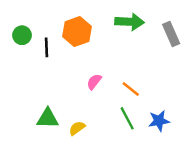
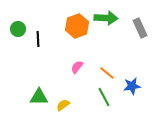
orange hexagon: (77, 32) -> (77, 26), moved
blue star: (159, 121) -> (132, 86), moved

